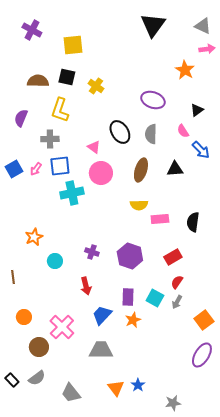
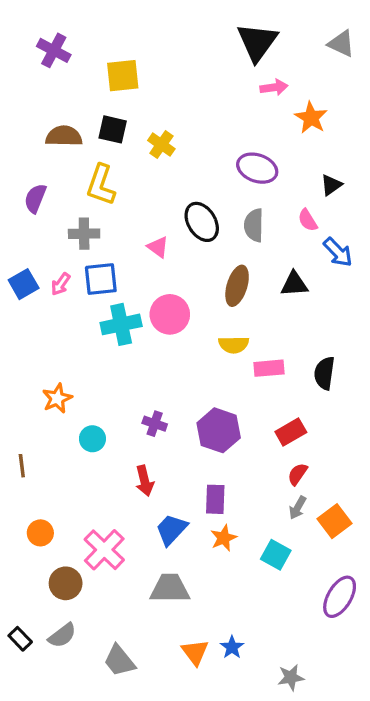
pink arrow: (207, 49) -> (274, 87), moved
pink circle: (101, 173) -> (170, 314), moved
cyan square: (155, 298) -> (276, 555), moved
orange square: (204, 320) -> (335, 521), moved

